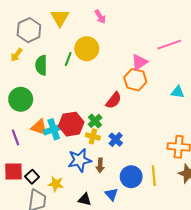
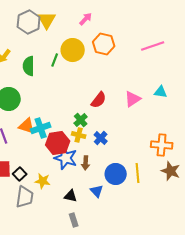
pink arrow: (100, 17) -> (86, 19), turned -104
gray hexagon: (29, 30) -> (29, 22), moved
pink triangle: (139, 62) -> (133, 99), moved
orange hexagon: (135, 80) -> (104, 44), moved
red hexagon: (71, 124) -> (58, 143), moved
blue star: (80, 160) -> (66, 158), turned 30

